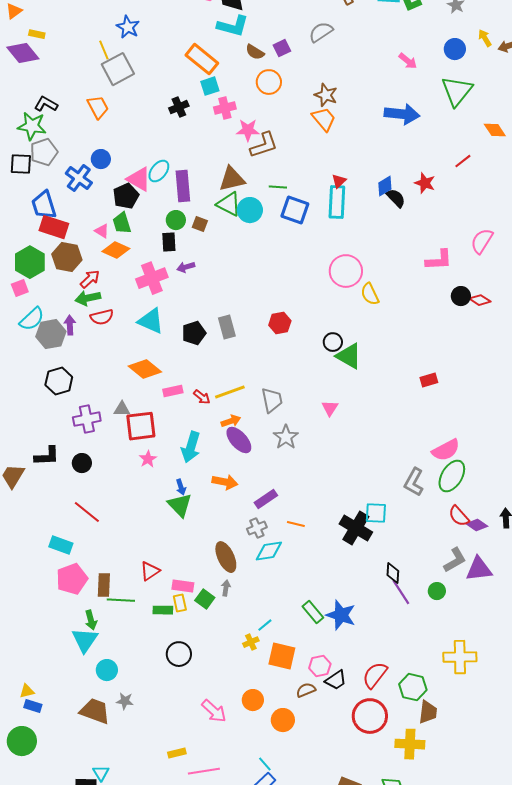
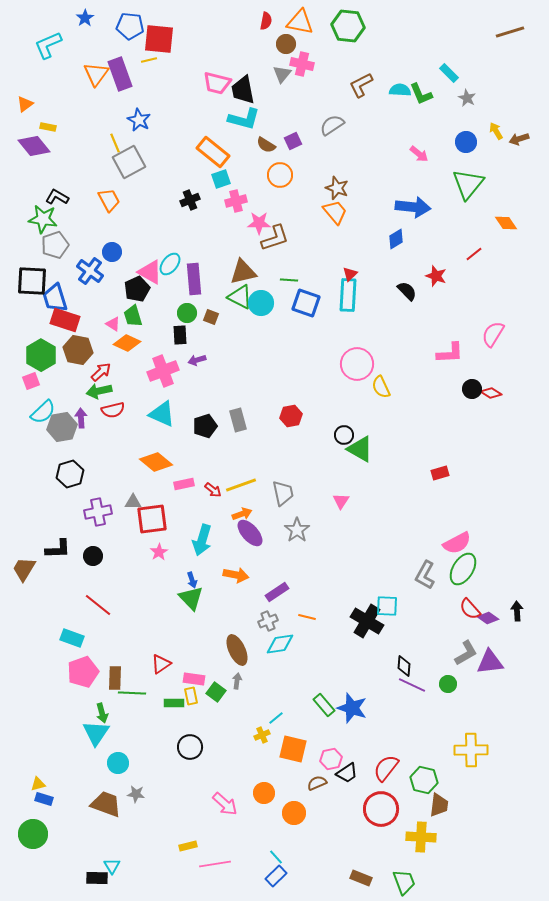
black square: (21, 164) -> (32, 281), moved, size x1.4
blue diamond: (385, 186) -> (396, 239), moved
purple line: (401, 592) -> (412, 685), turned -32

